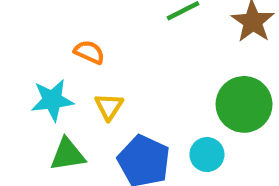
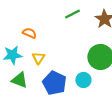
green triangle: (68, 155) -> (19, 80), turned 30

